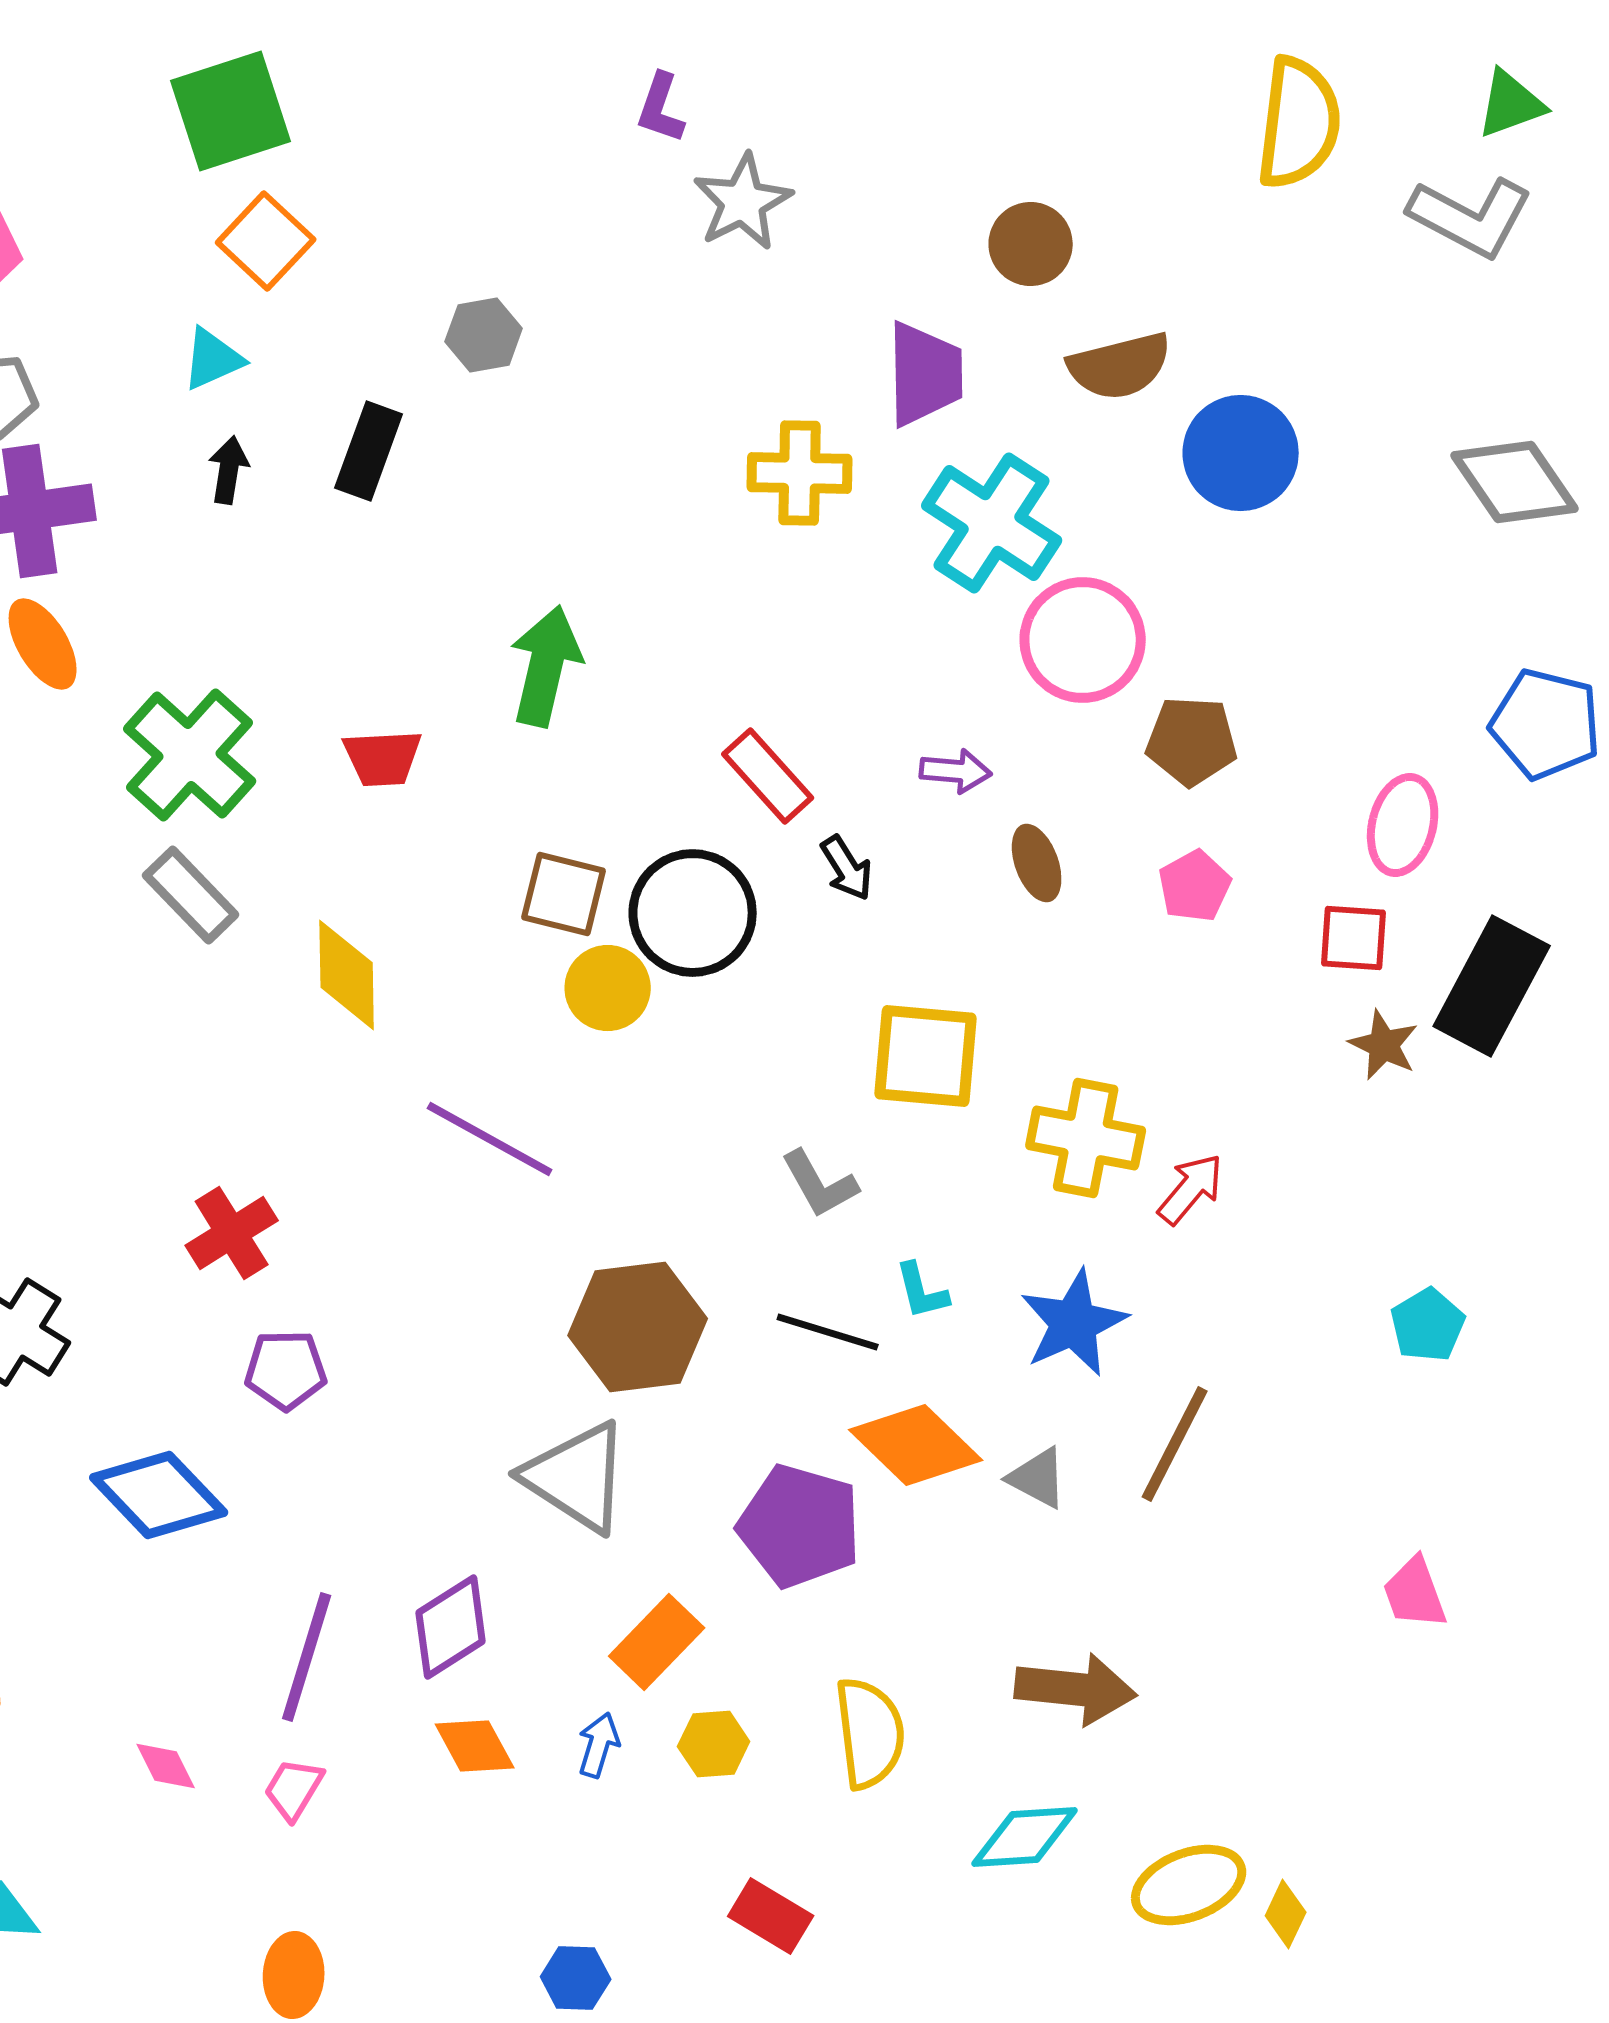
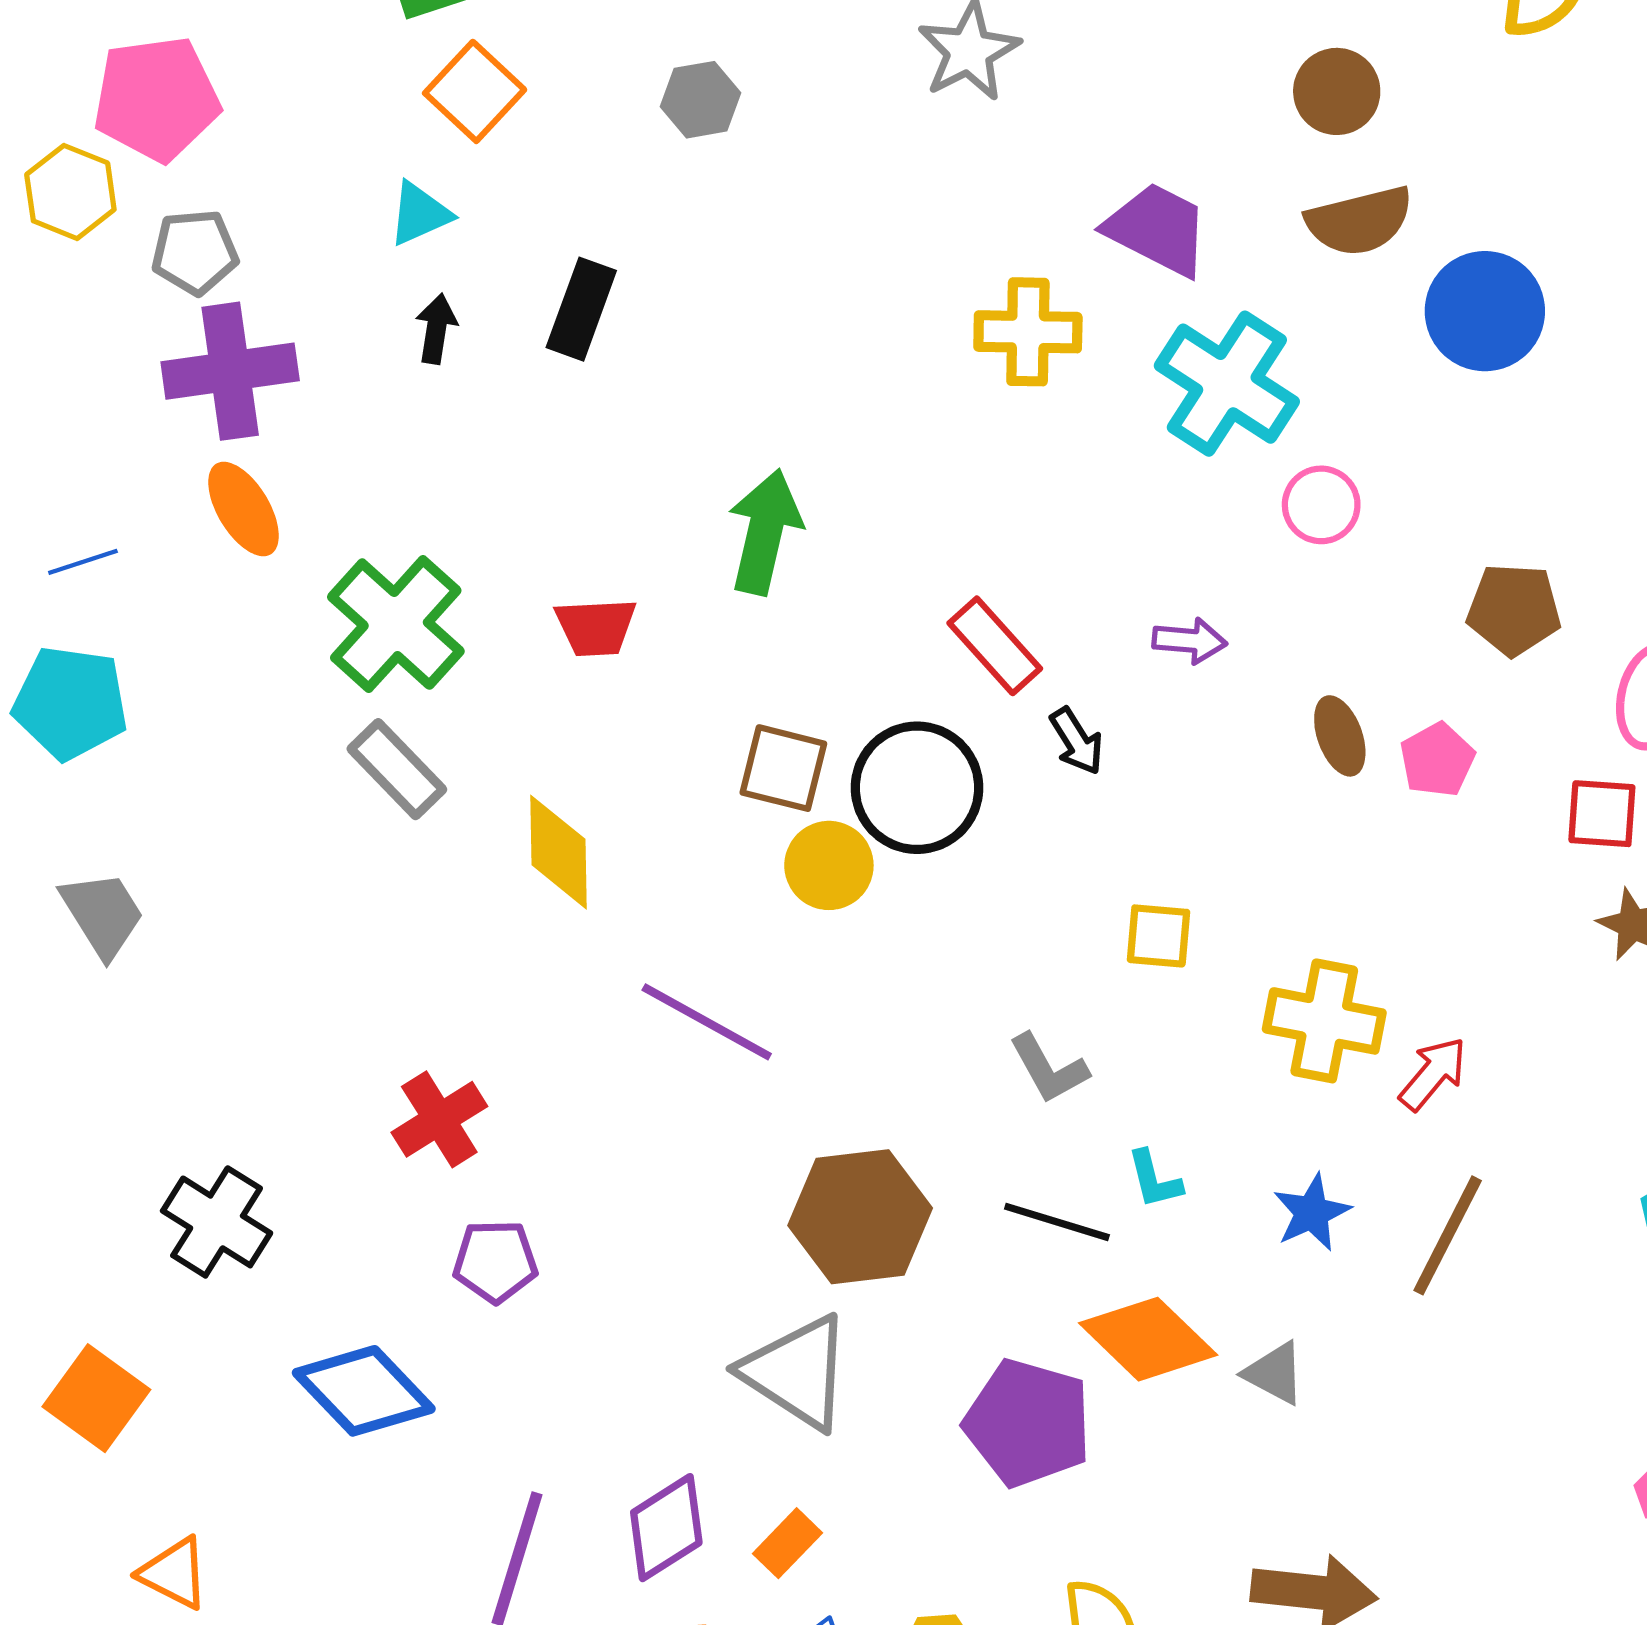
brown circle: (1031, 244) -> (1337, 91), moved
gray hexagon: (484, 335) -> (700, 100), moved
purple trapezoid: (925, 374) -> (1157, 229), turned -62
pink circle: (1083, 640) -> (1321, 505), size x0.6
brown pentagon: (1192, 741) -> (1514, 610), moved
brown ellipse: (1037, 863) -> (1340, 736), moved
yellow square: (926, 1056) -> (1158, 936), size x0.6
blue star: (1074, 1323) -> (1312, 1213), size x0.7
brown line: (1175, 1444) -> (1448, 1235), moved
orange rectangle: (657, 1642) -> (788, 1543), moved, size x0.7

